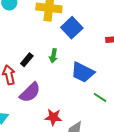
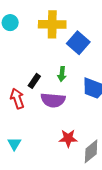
purple semicircle: (30, 92) -> (53, 100), moved, turned 55

